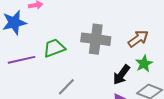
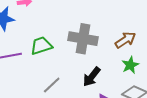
black arrow: (121, 75) -> (92, 77), moved

